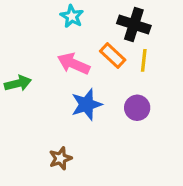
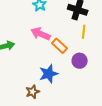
orange rectangle: (113, 56) -> (60, 46), moved
blue star: (87, 104) -> (49, 74), moved

